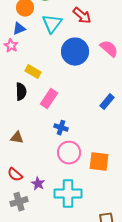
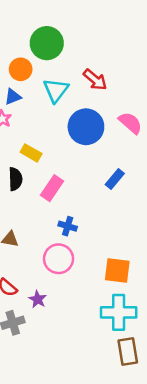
blue rectangle: (107, 102) -> (115, 179), moved
pink circle: (69, 153) -> (59, 259), moved
cyan cross: (68, 194) -> (119, 312), moved

